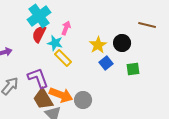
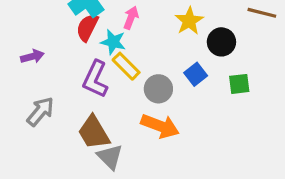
yellow star: (98, 45) -> (189, 21), moved
purple L-shape: (38, 78) -> (95, 79), moved, turned -135
orange arrow: (61, 95) -> (160, 126), moved
gray circle: (83, 100) -> (158, 89), moved

